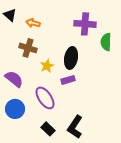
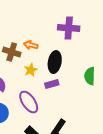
orange arrow: (33, 23) -> (31, 45), moved
green semicircle: (106, 42) -> (90, 76), moved

